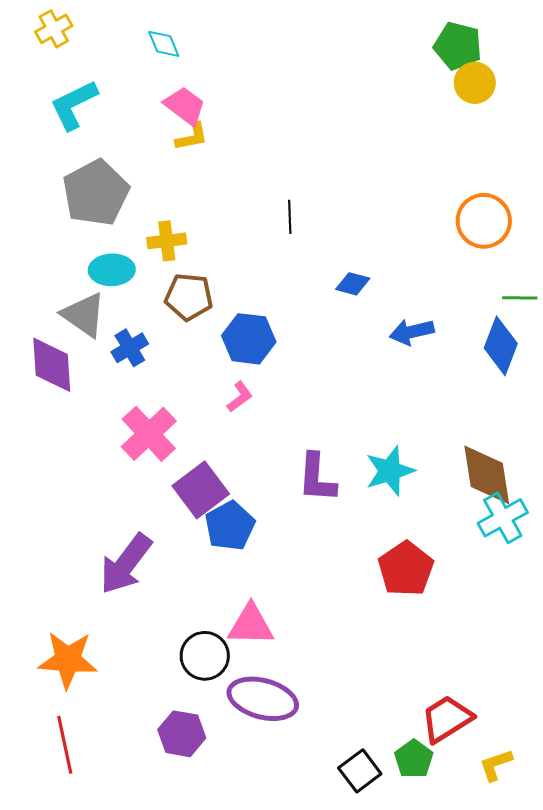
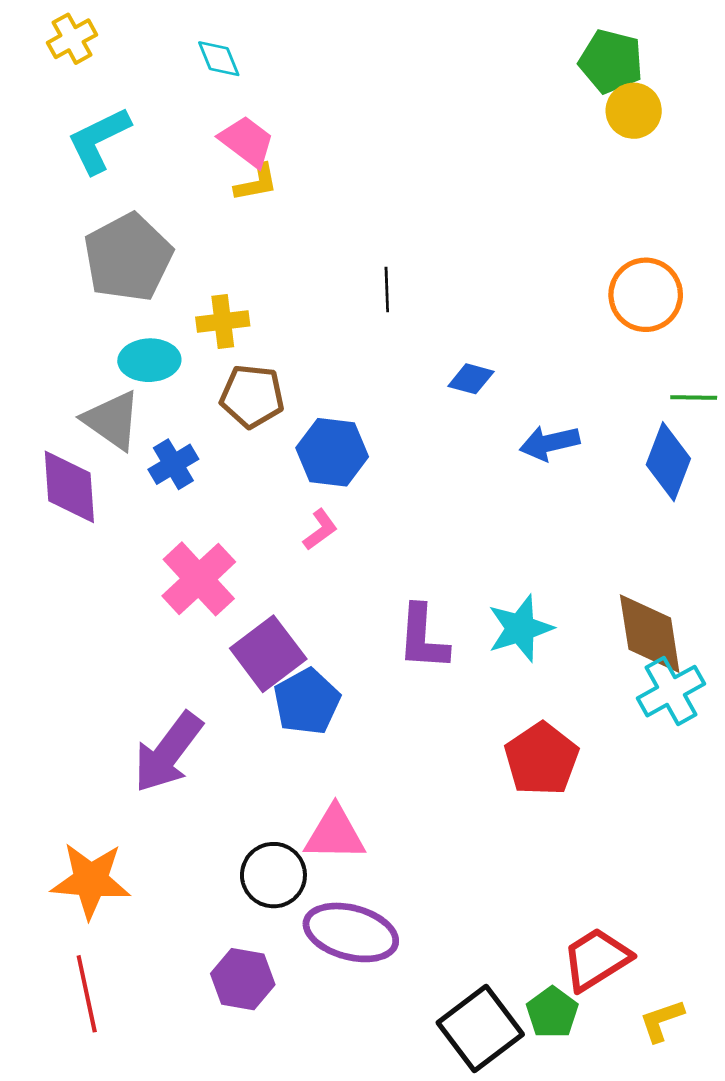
black square: (360, 771) -> (480, 1029), size x1.5

